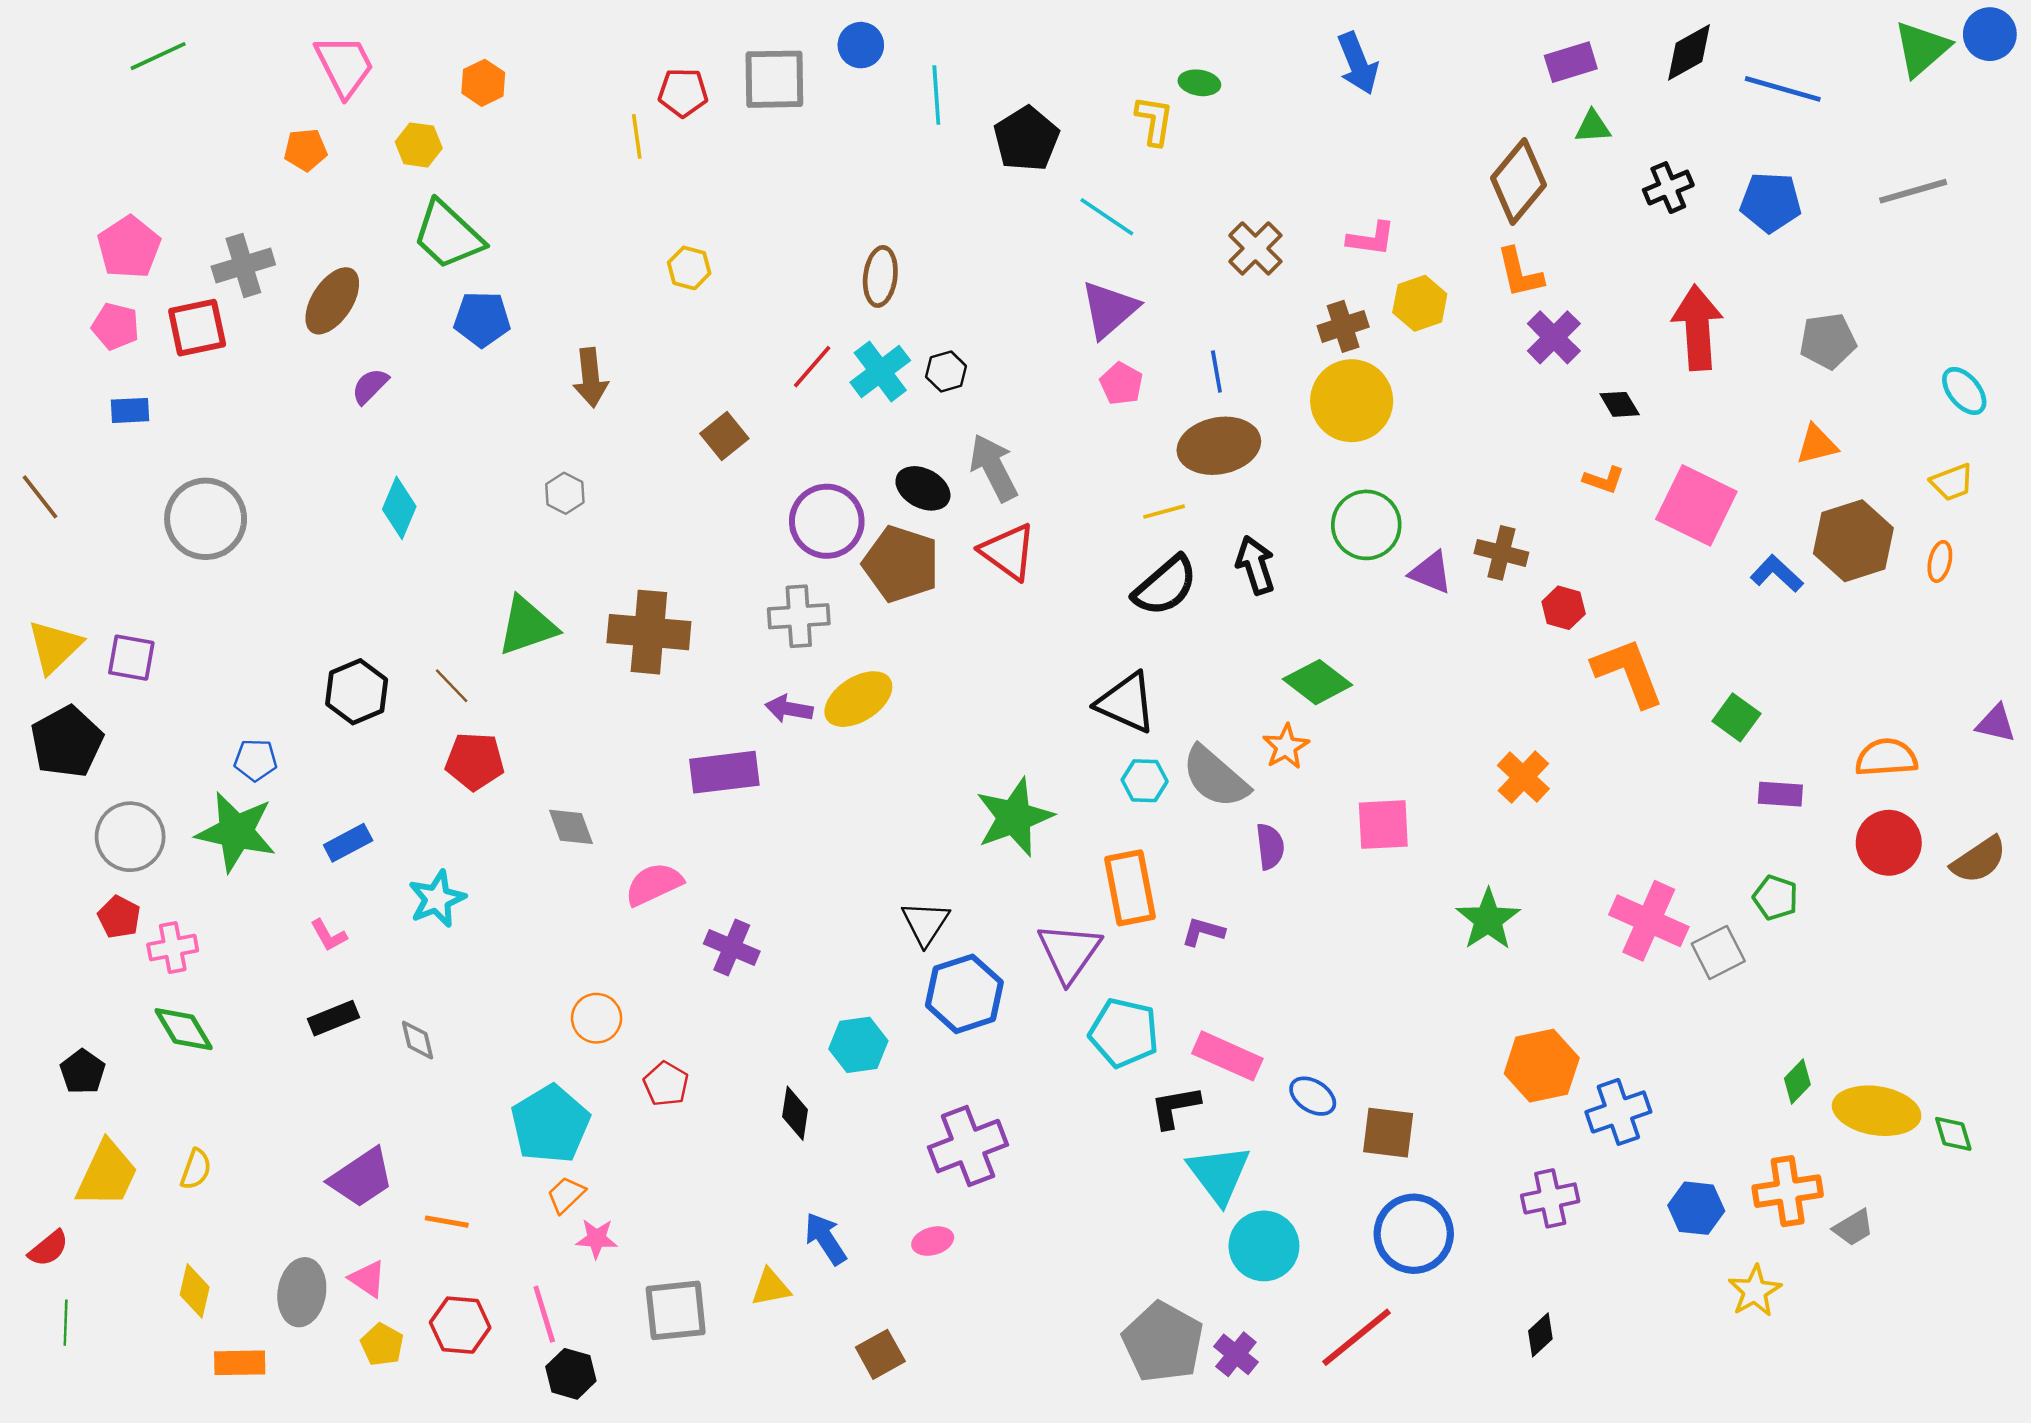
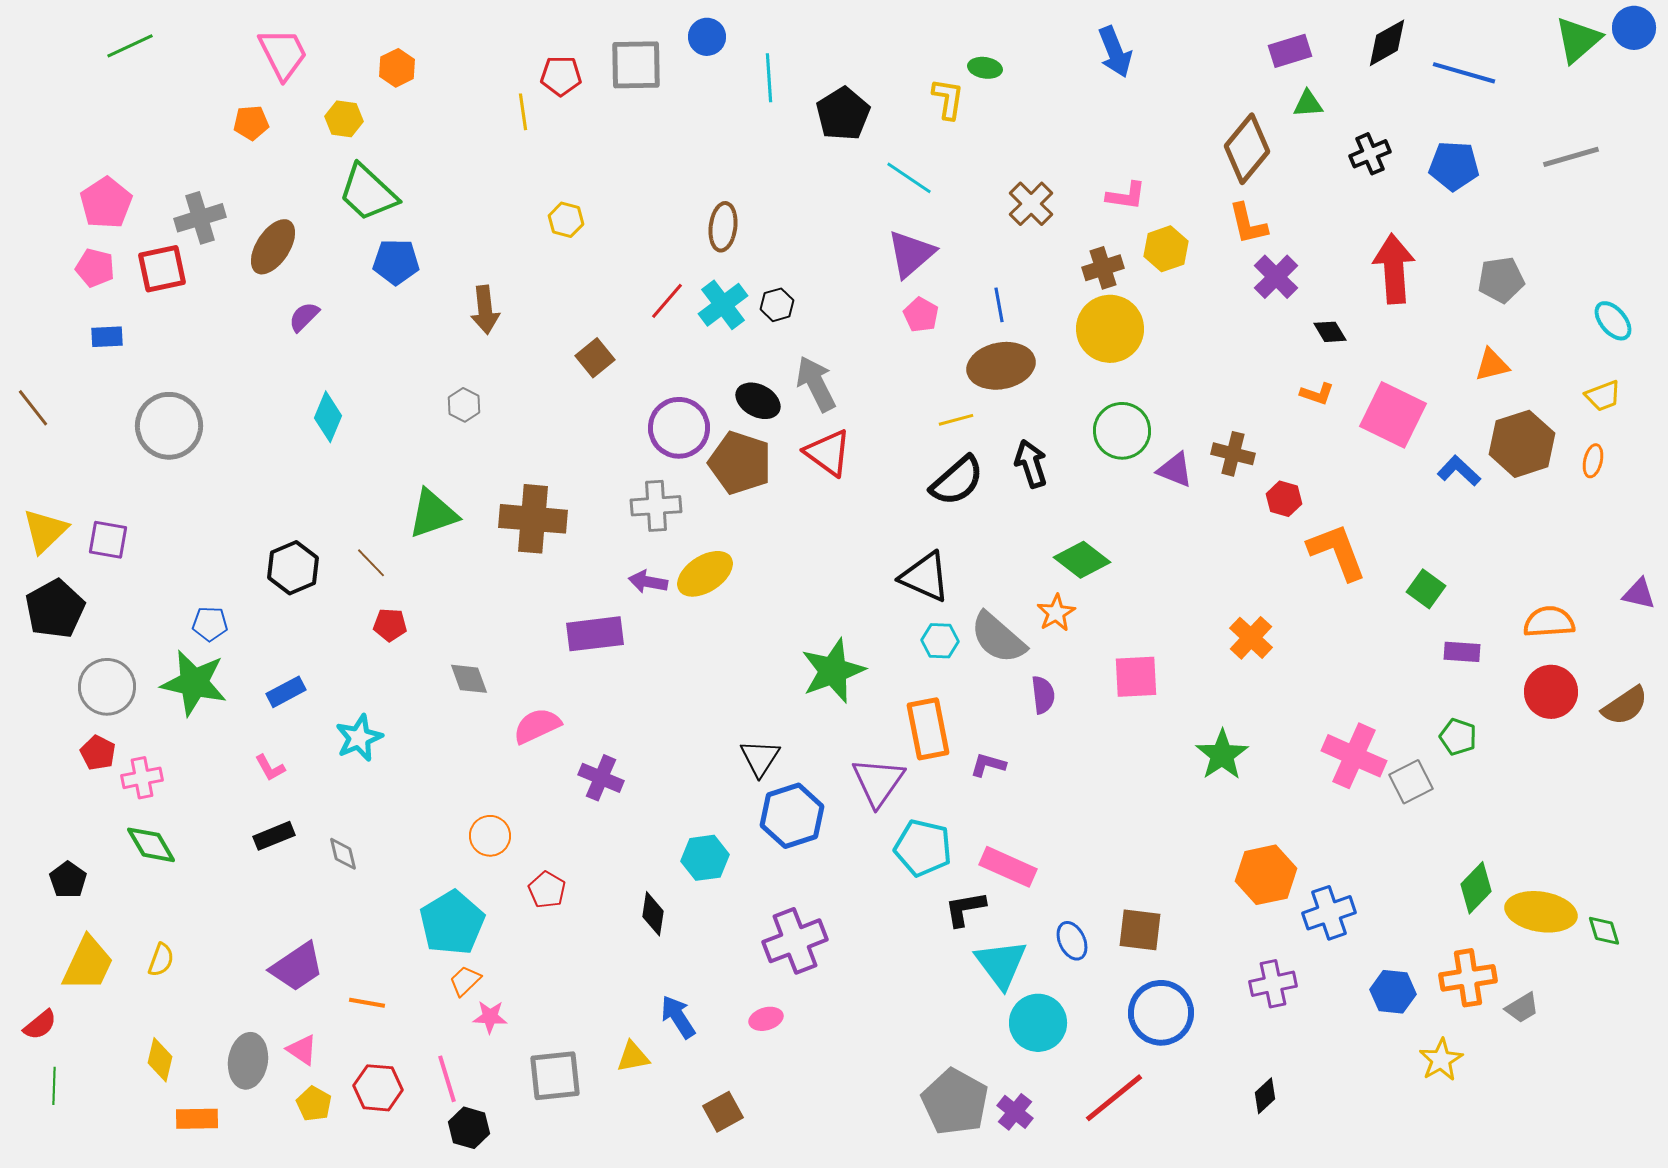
red pentagon: (475, 761) -> (390, 625), size x0.7
green diamond: (1797, 1081) -> (1476, 888), size x1.4
blue ellipse: (1313, 1096) -> (1072, 941), moved, turned 33

